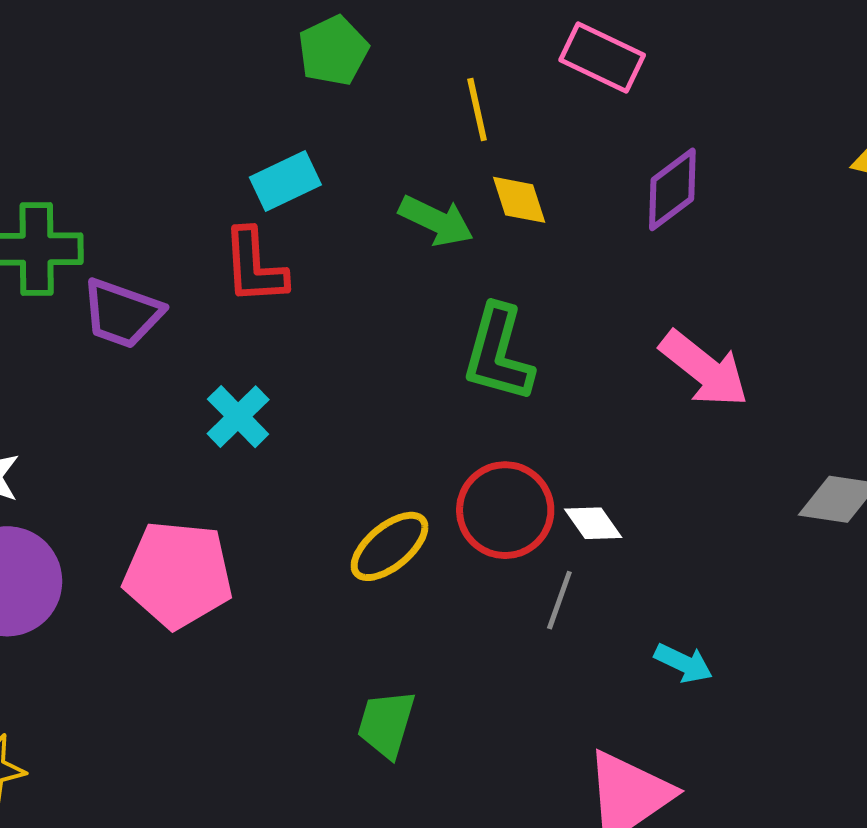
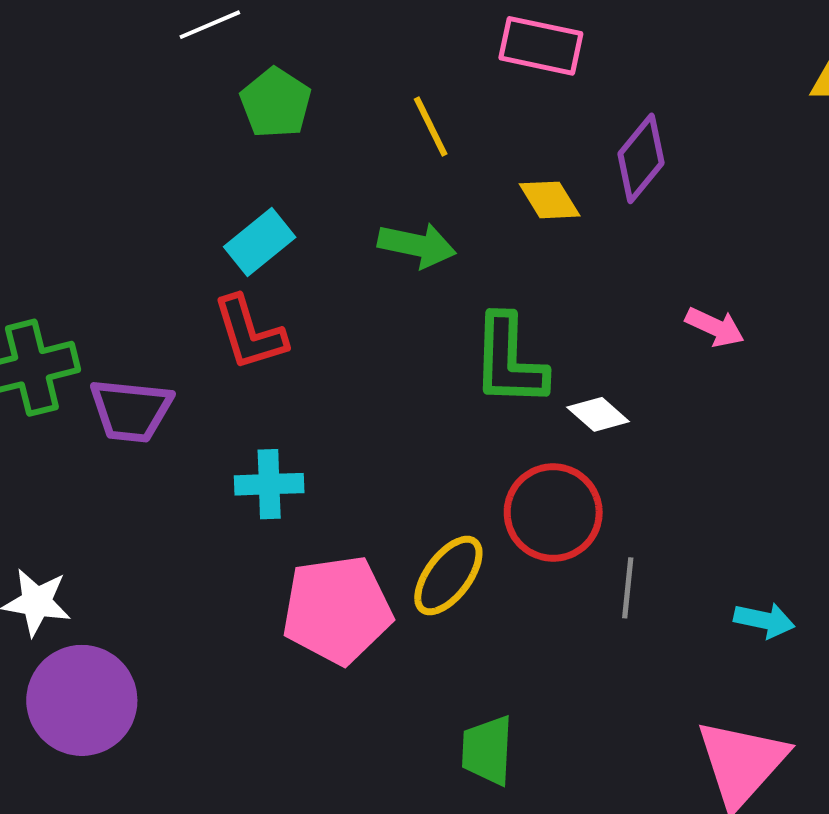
yellow diamond: (519, 200) -> (550, 200), moved
pink arrow: (704, 369) -> (715, 327), size x0.6
cyan cross: (238, 417) -> (269, 484), turned -34
white diamond: (593, 523) -> (598, 414), moved
pink pentagon: (178, 574) -> (337, 610), moved

